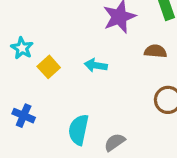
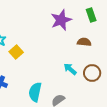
cyan arrow: (96, 65) -> (70, 69), moved, turned 32

